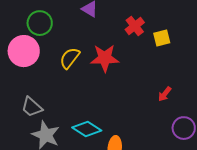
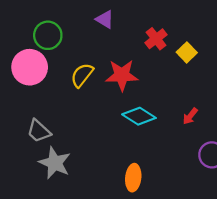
yellow square: (162, 38) -> (187, 52), turned -30
cyan diamond: (87, 129) -> (139, 116), moved

